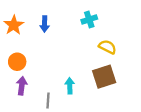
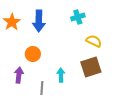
blue arrow: (45, 24) -> (39, 21), size x1.5
orange circle: (17, 62) -> (33, 54), moved

